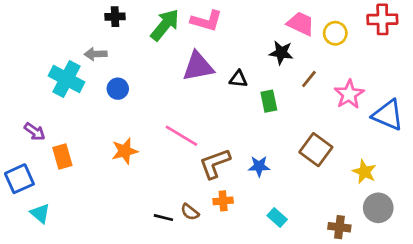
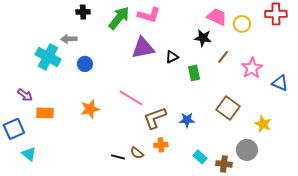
black triangle: (238, 79) -> (172, 57), turned -32
blue triangle: (388, 115) -> (280, 83), size x0.7
orange rectangle: (62, 157) -> (45, 113), turned -72
gray circle: (378, 208) -> (247, 150), moved
brown cross: (339, 227) -> (224, 164), moved

